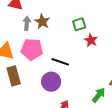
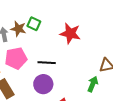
green square: (79, 24) -> (34, 24), moved, turned -32
red star: (91, 40) -> (70, 33), size x1.5

